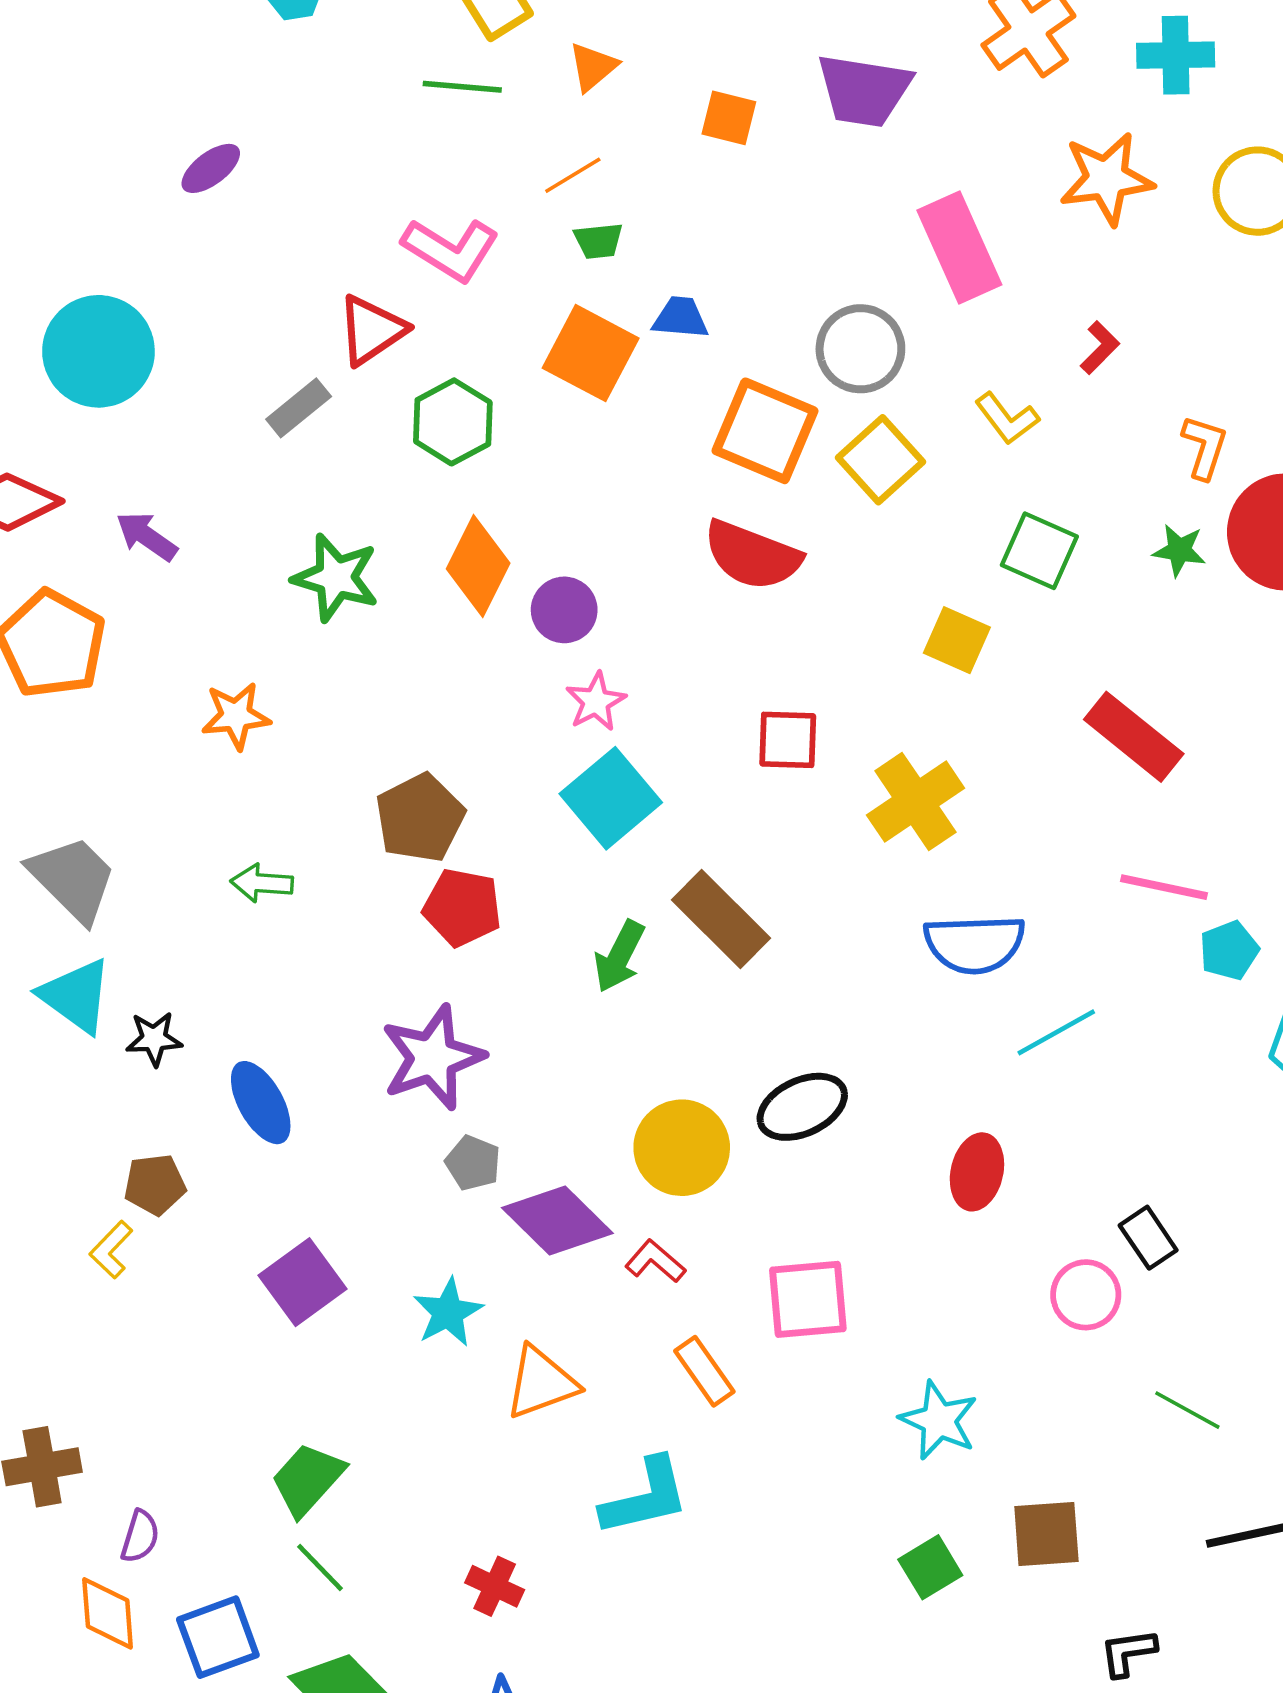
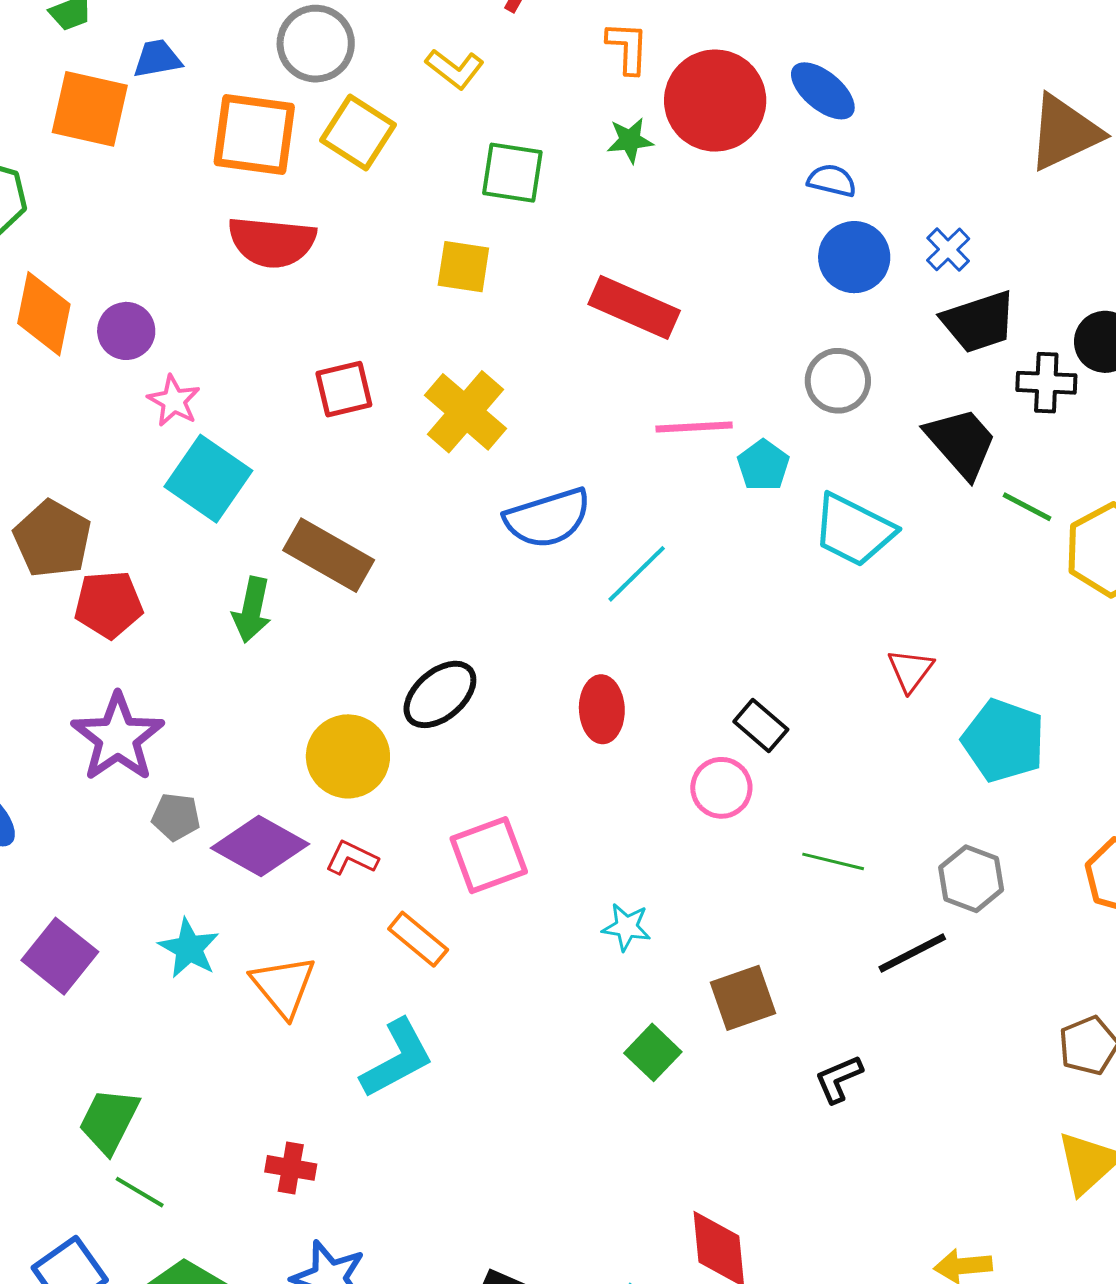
orange triangle: (541, 1383) -> (283, 986), turned -34
cyan star: (939, 1420) -> (626, 927), size x0.7

